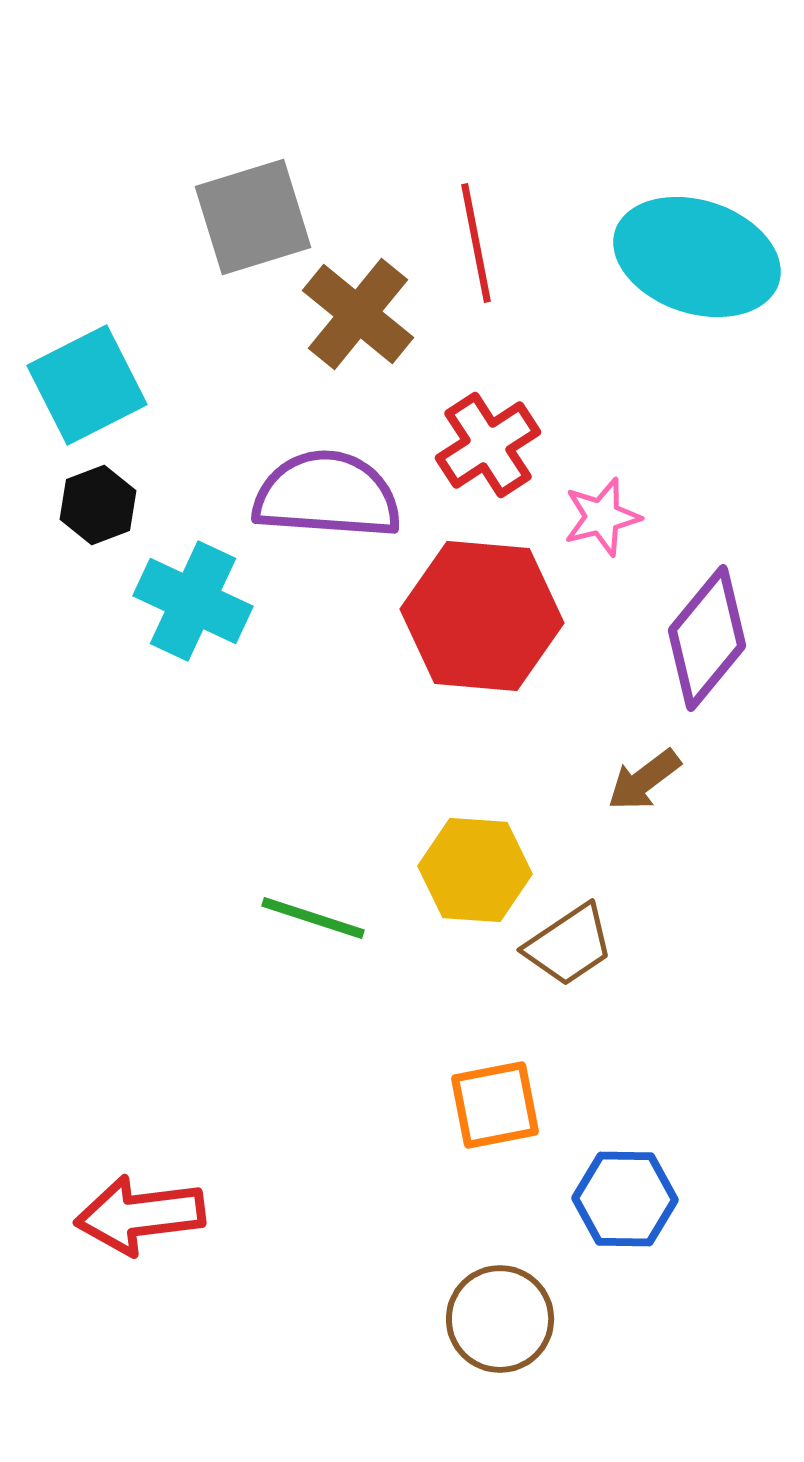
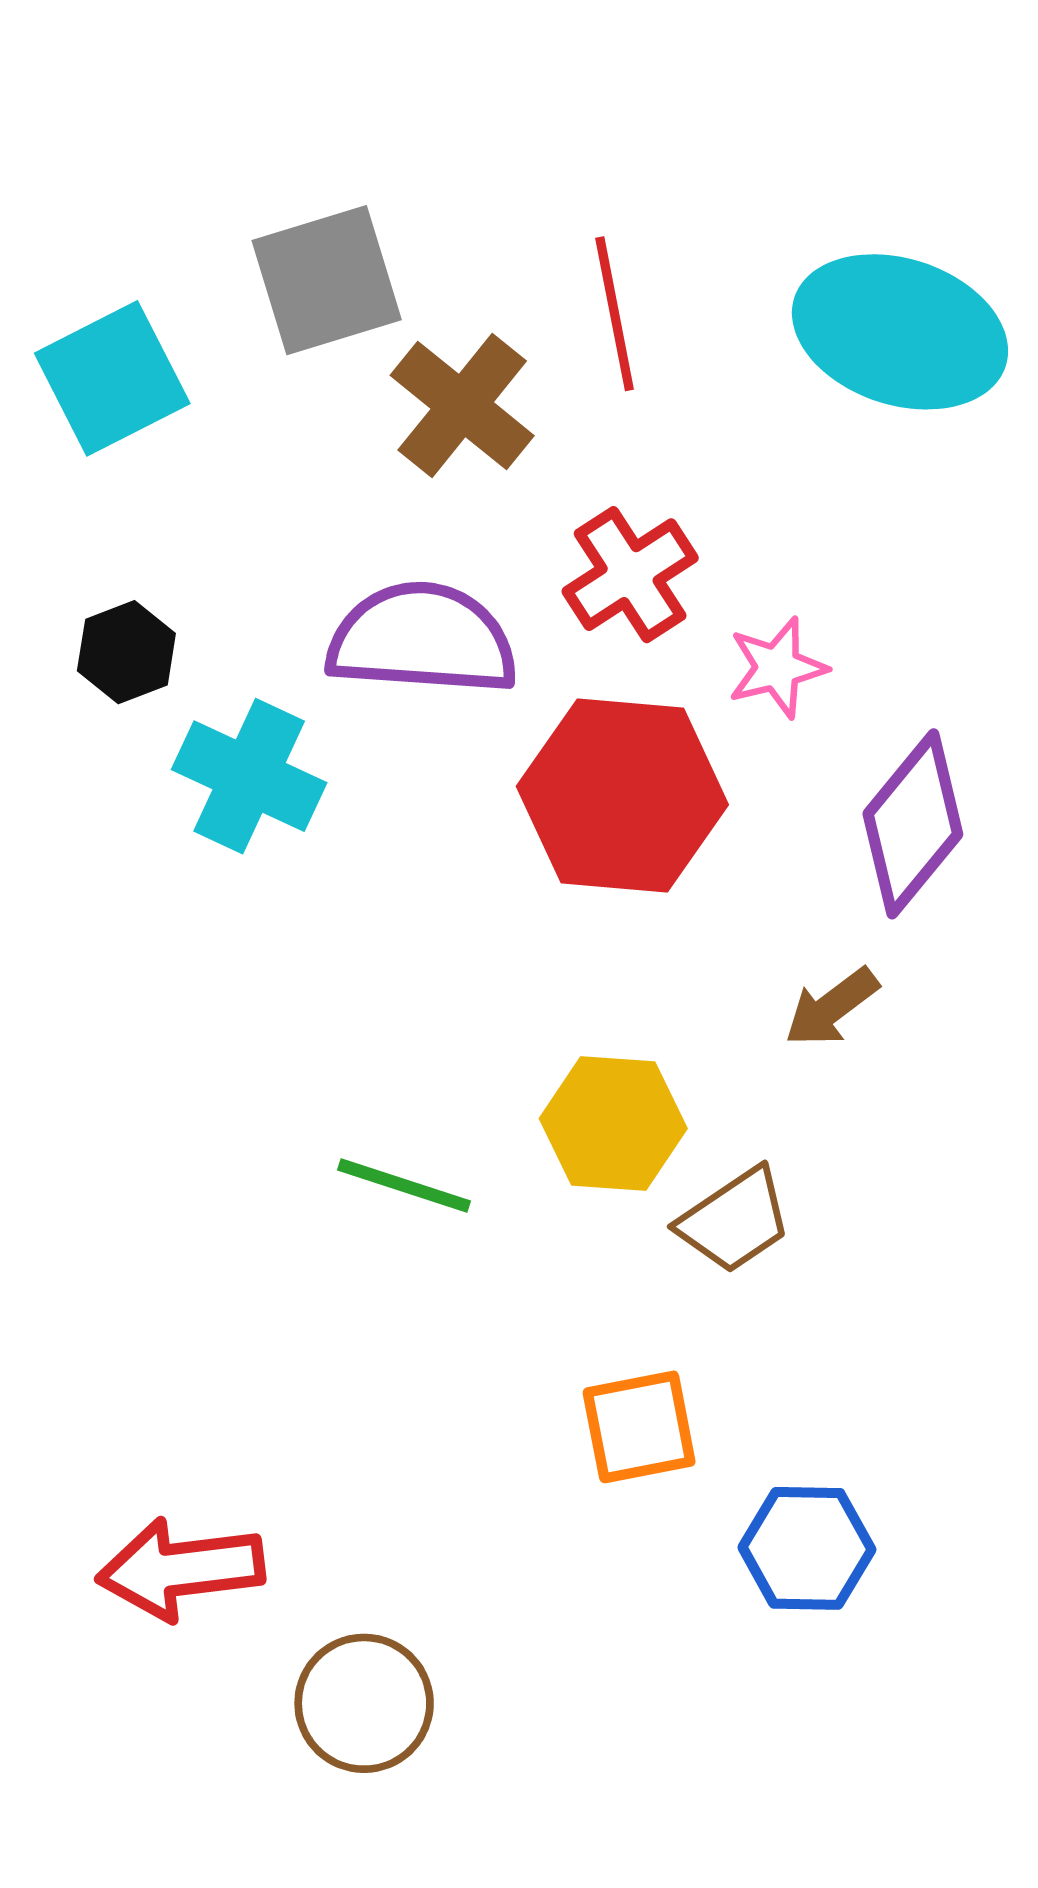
cyan square: (87, 385) -> (112, 378), moved
brown circle: (500, 1319) -> (364, 1703), moved

